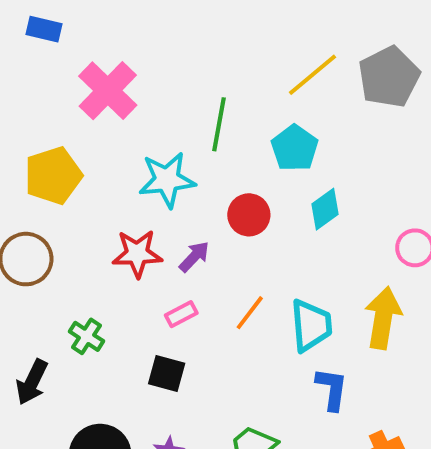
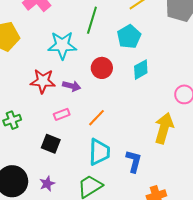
purple arrow: (194, 257) -> (72, 86), turned 54
cyan trapezoid: (311, 325) -> (99, 152), moved
green cross: (86, 336) -> (12, 120), turned 30

